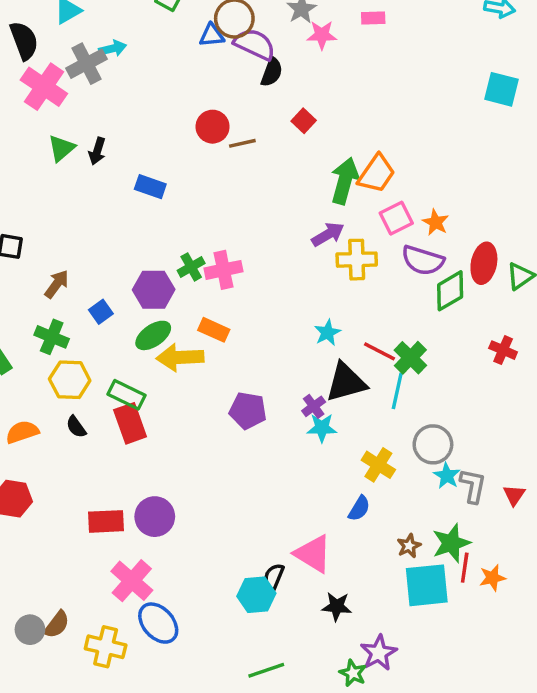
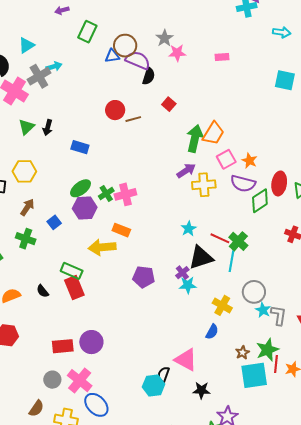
pink rectangle: (373, 18) -> (222, 57), moved
green ellipse: (153, 335) -> (81, 188), moved
yellow hexagon: (70, 380) -> (24, 171), moved
gray circle: (30, 630) -> (52, 380), moved

